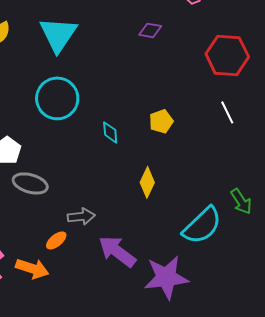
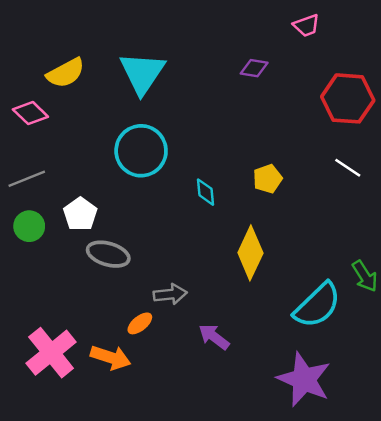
white line: (227, 112) -> (348, 168), turned -30
yellow diamond: (147, 182) -> (250, 253), size x1.4
purple arrow: (117, 251) -> (214, 337), size x0.7
purple star: (166, 277) -> (304, 379), moved, turned 30

